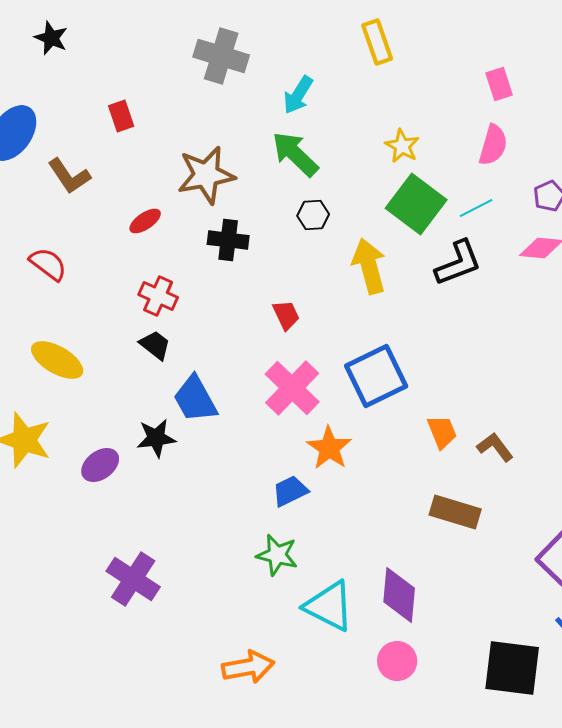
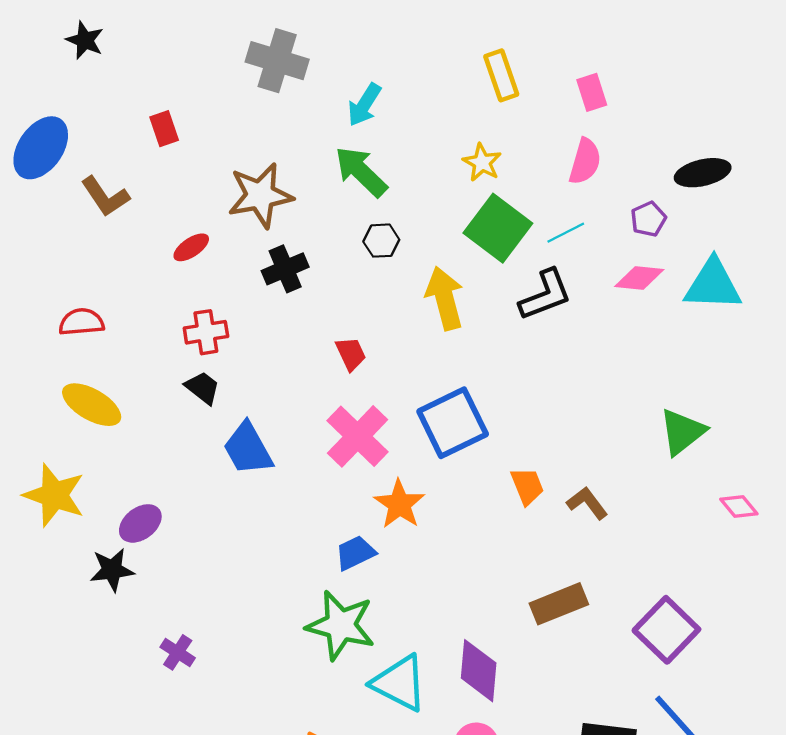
yellow rectangle: (377, 42) -> (501, 75), moved
black cross: (228, 240) -> (285, 269), turned -30
red semicircle: (48, 264) -> (81, 322), moved, turned -42
red cross: (158, 296) -> (206, 332), turned -33
black star: (156, 438) -> (112, 570), moved
brown rectangle: (455, 512) -> (559, 604), moved, turned -39
green star: (277, 555) -> (341, 625), size x1.5
purple cross: (133, 579) -> (178, 652), size x0.6

